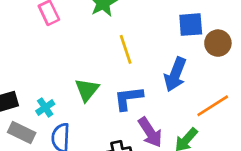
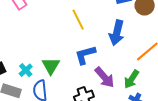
green triangle: (87, 90) -> (51, 66), moved

